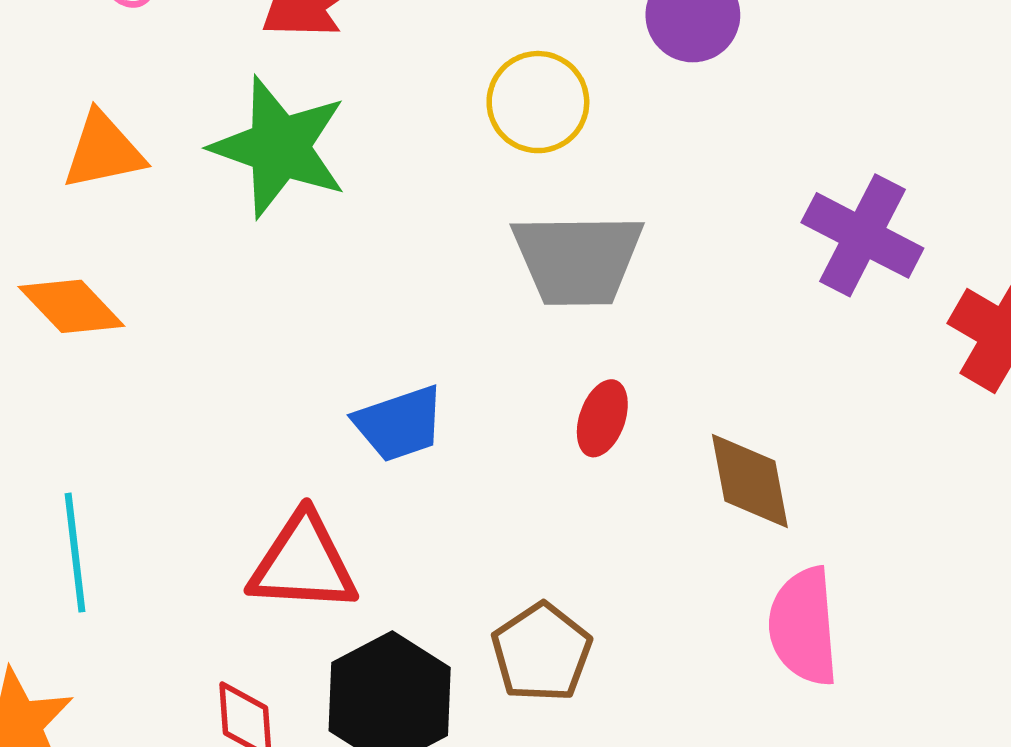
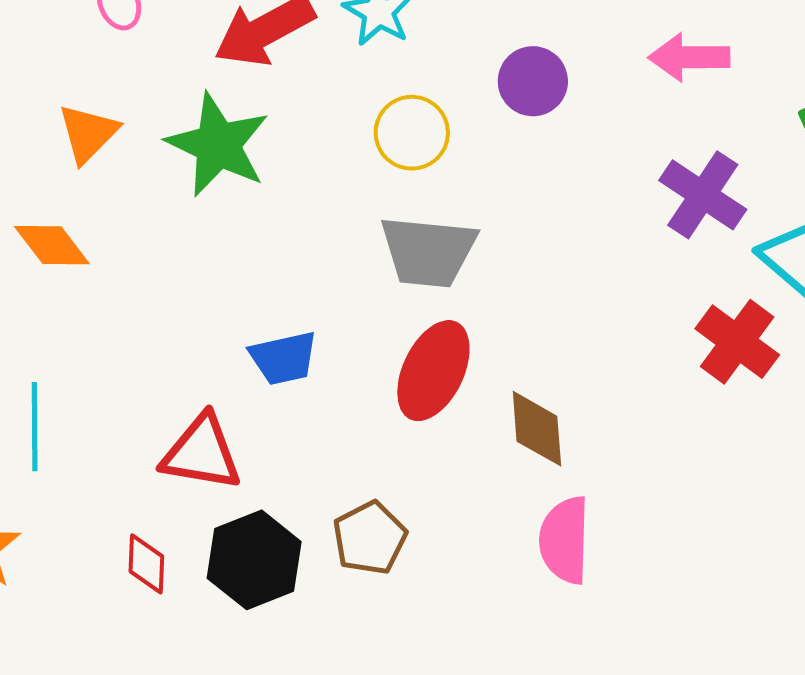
orange triangle: (103, 151) -> (88, 133), turned -40
purple cross: (862, 235) -> (703, 195), moved
red ellipse: (602, 418) -> (433, 371), size x1.8

